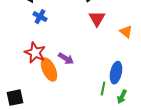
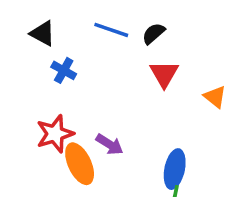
red star: (35, 53) -> (55, 134), turned 30
blue ellipse: (116, 73) -> (175, 169), moved

